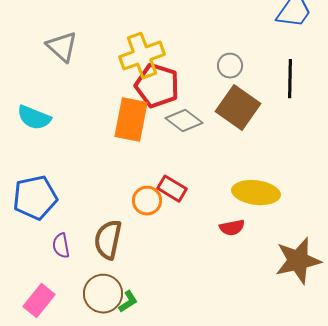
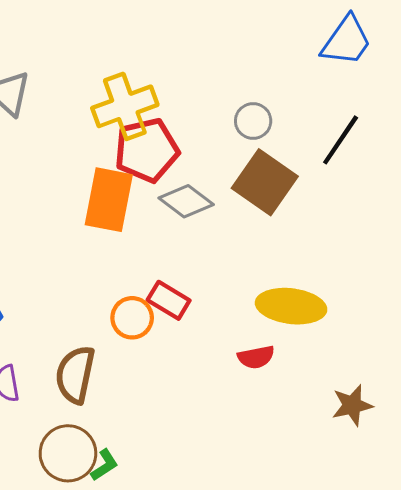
black line: (290, 79) -> (341, 140), turned 33
red pentagon: (157, 86) -> (147, 150), turned -30
brown star: (298, 261) -> (352, 405), size x0.6

